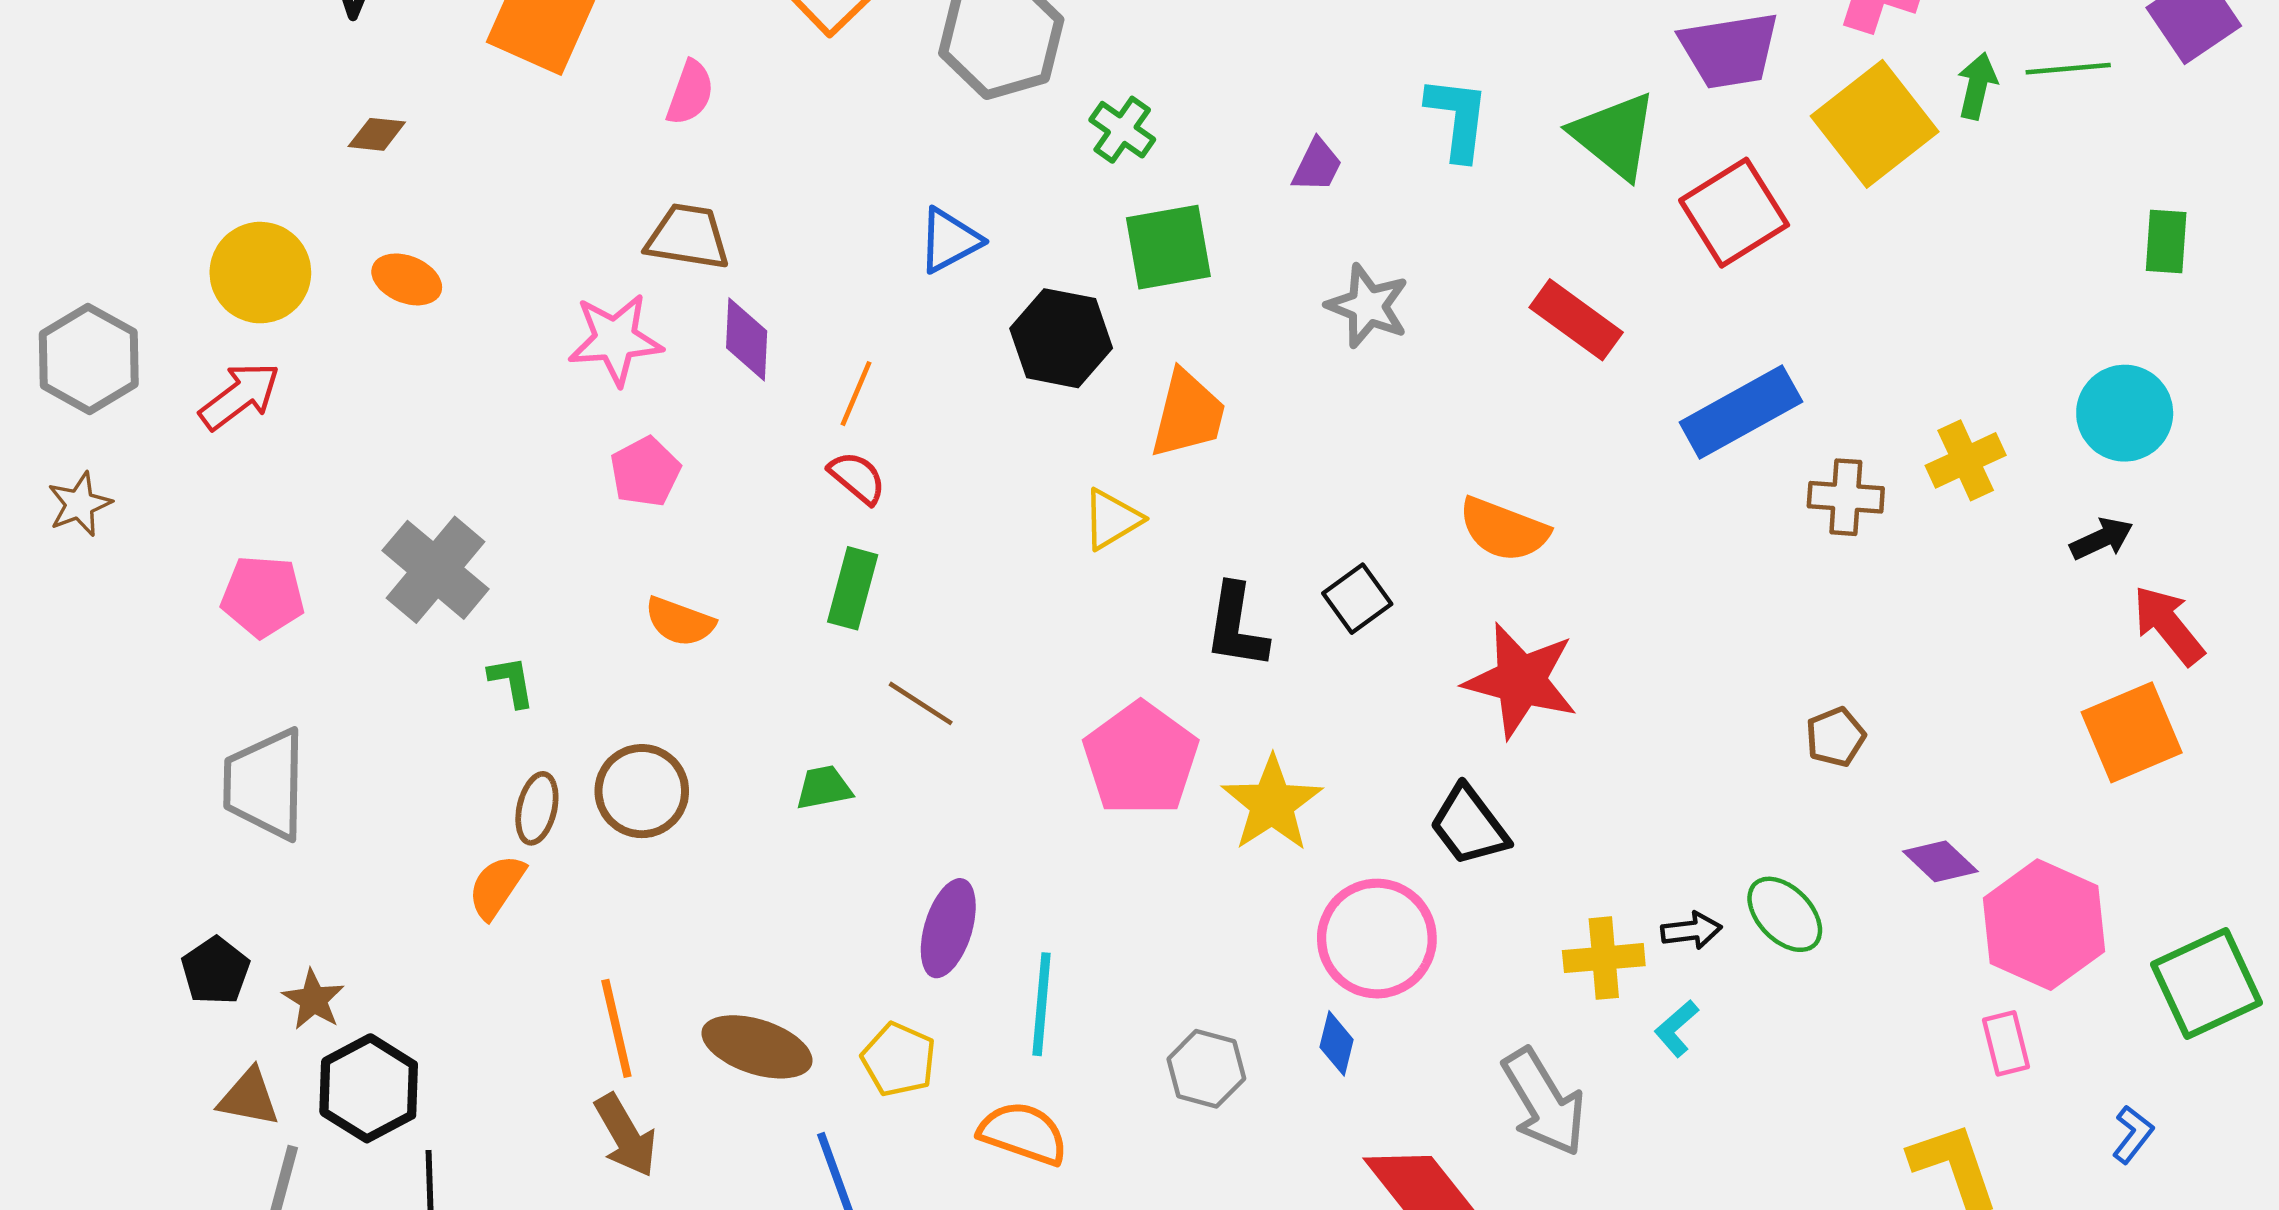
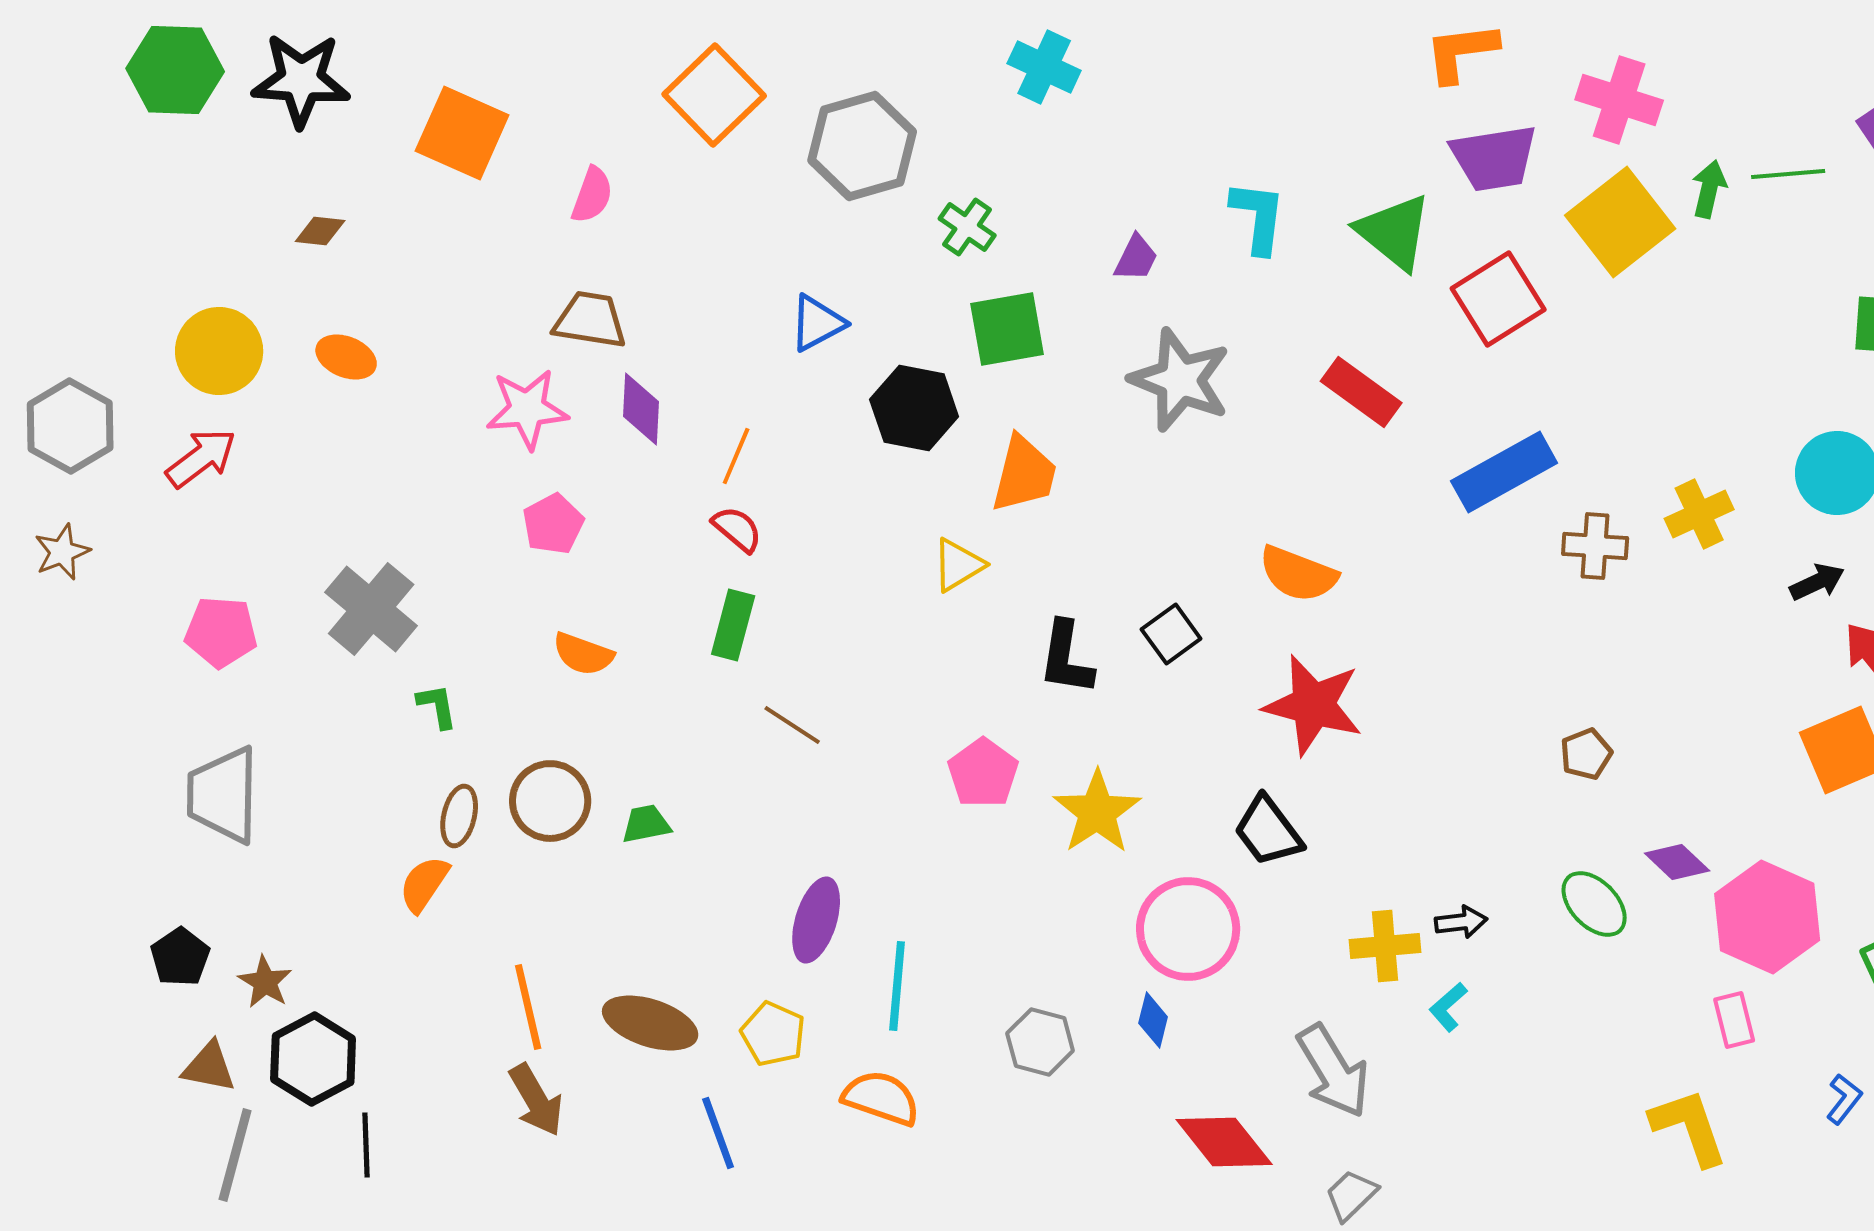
gray star: (1368, 306) -> (1180, 380), size x1.4
pink pentagon: (1141, 759) -> (983, 773), size x0.7
green trapezoid: (824, 788) -> (646, 824), moved
green ellipse: (1785, 914) -> (1594, 904), moved

